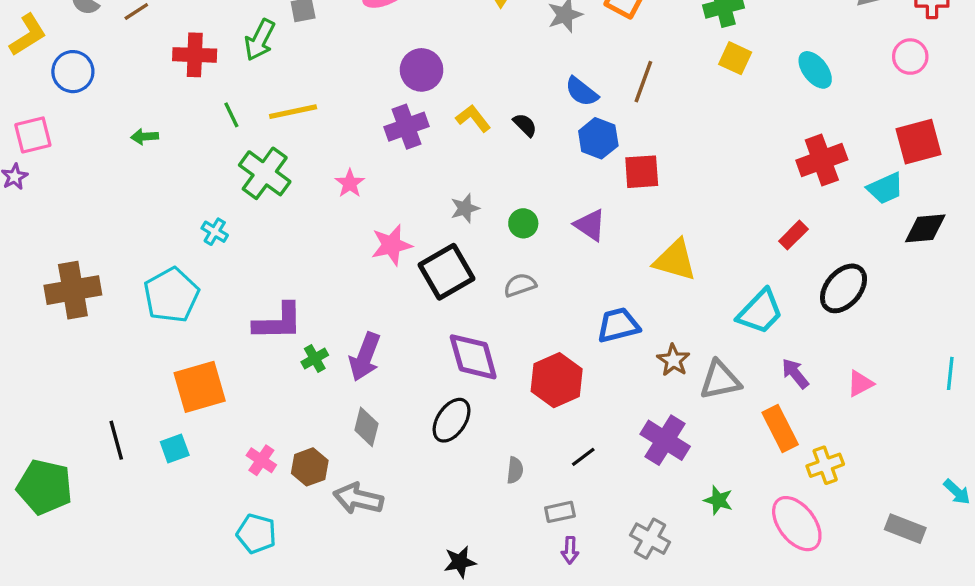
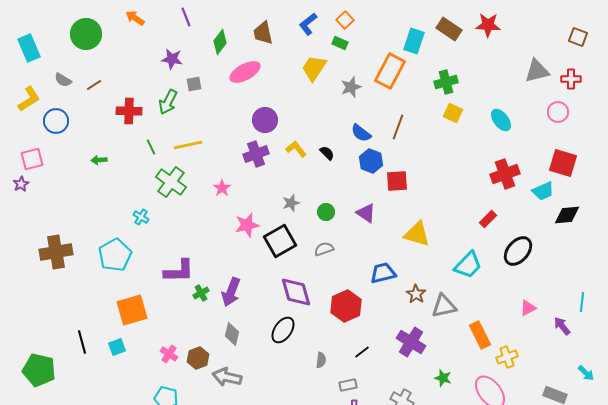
red square: (919, 142) -> (563, 163), turned 32
purple arrow: (795, 373) -> (562, 326), moved

